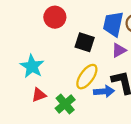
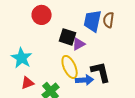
purple triangle: (119, 50) -> (79, 44), moved
yellow ellipse: (87, 77) -> (70, 67), turned -60

